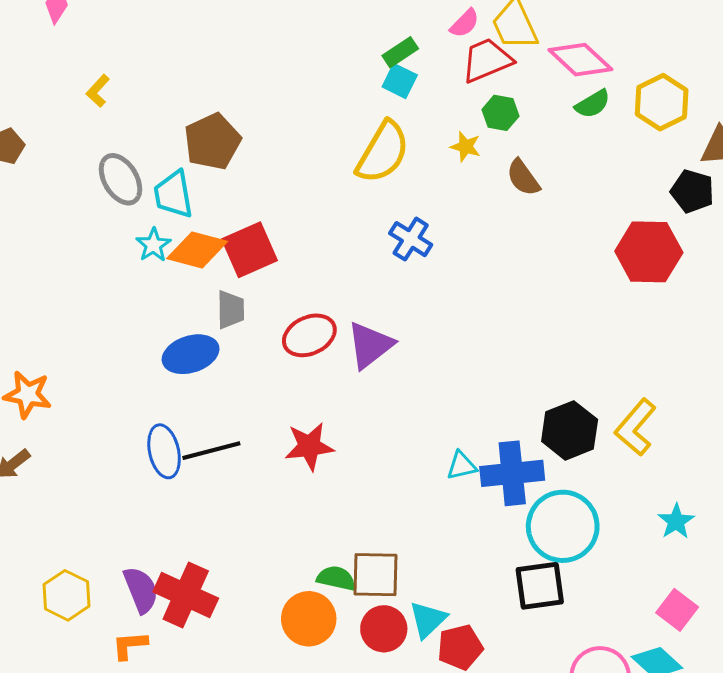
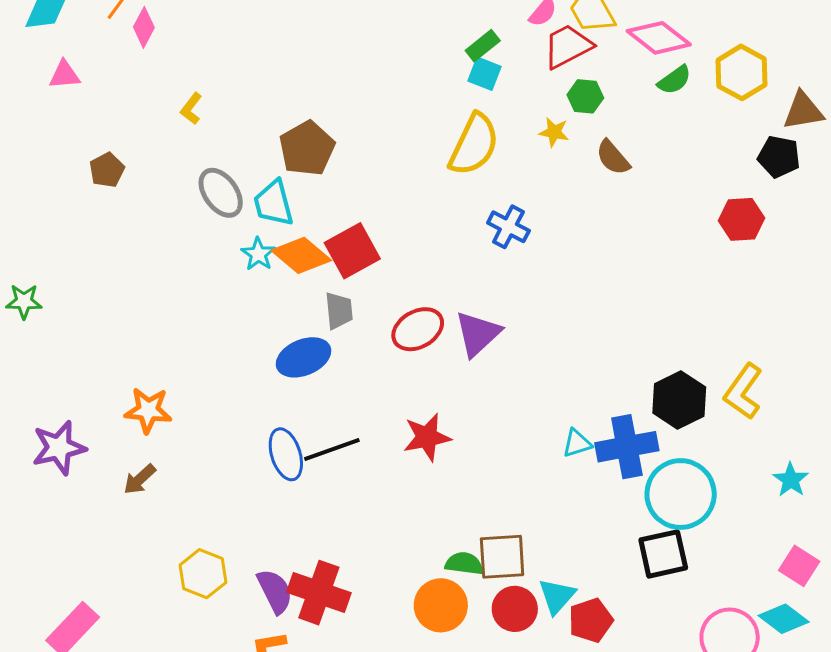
orange diamond: (197, 250) -> (301, 255), turned 30
red hexagon: (649, 252) -> (741, 219), size x0.7
yellow hexagon: (66, 595) -> (203, 574), moved

